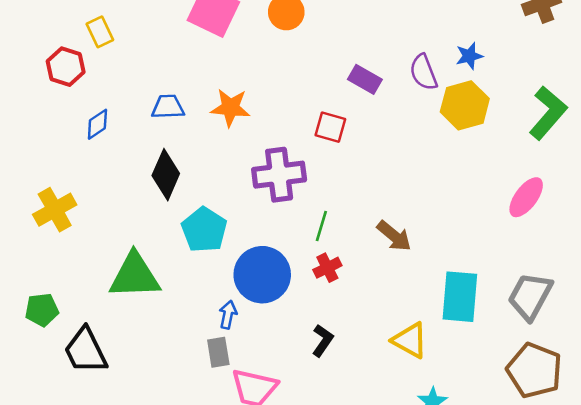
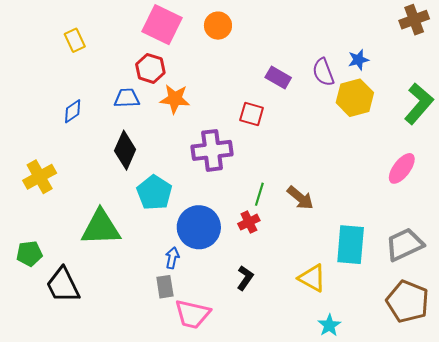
red hexagon: (66, 67) -> (150, 68), moved
green line: (321, 226) -> (259, 194), moved
gray trapezoid: (530, 296) -> (405, 244), turned 36

